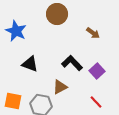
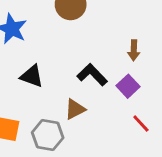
brown arrow: (93, 33) -> (134, 50), moved, turned 56
red line: (96, 102) -> (141, 124), moved

